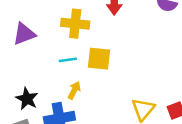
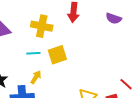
yellow square: (99, 59) -> (57, 55), turned -30

